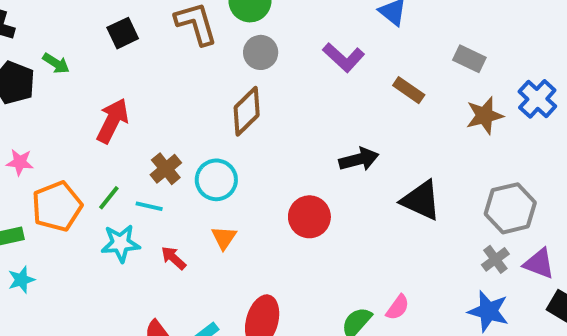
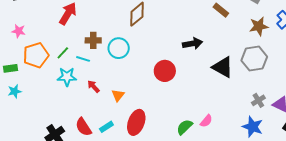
brown cross: (166, 169) -> (93, 40), turned 35
gray hexagon: (510, 208) -> (254, 59), moved
orange triangle: (224, 238) -> (118, 95), moved

